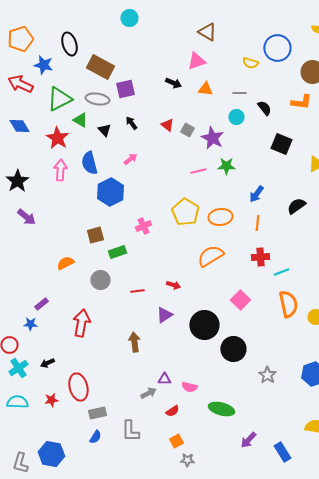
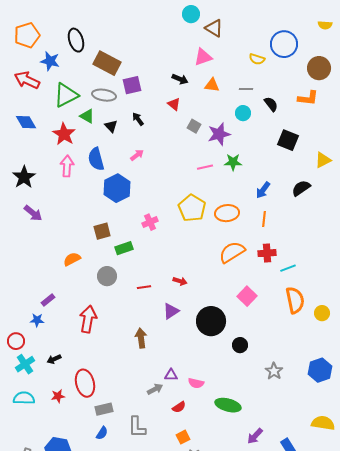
cyan circle: (129, 18) -> (191, 14), moved
red triangle: (167, 125) -> (174, 104), moved
purple star: (212, 138) -> (219, 134), turned 30
black semicircle: (296, 206) -> (301, 188), moved
orange semicircle: (210, 256) -> (232, 252), moved
black circle: (233, 349) -> (240, 345), size x0.6

